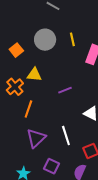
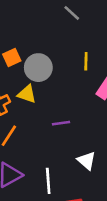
gray circle: (45, 40) -> (38, 68), moved

